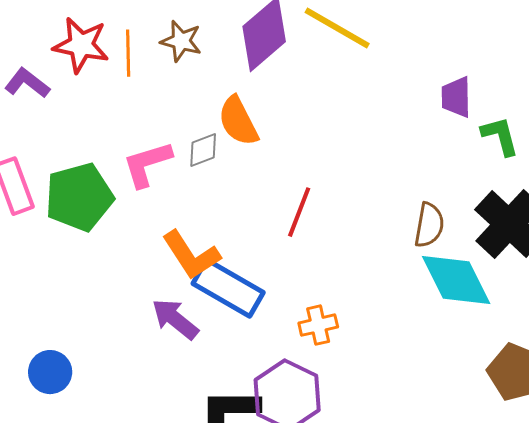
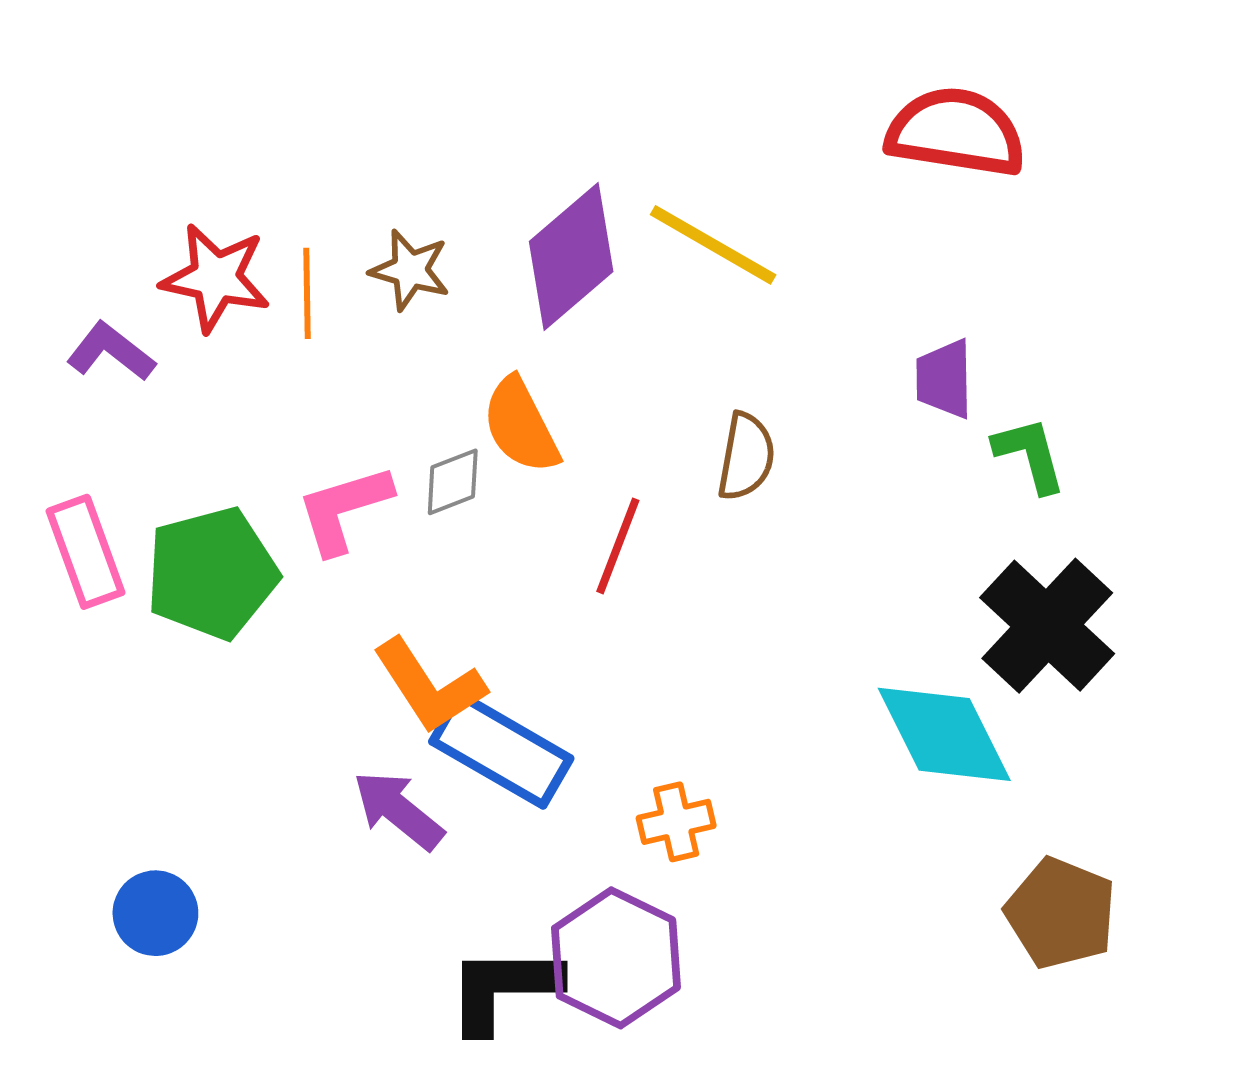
red line: (299, 212) -> (618, 546), moved
brown semicircle: (429, 225) -> (746, 457), moved

